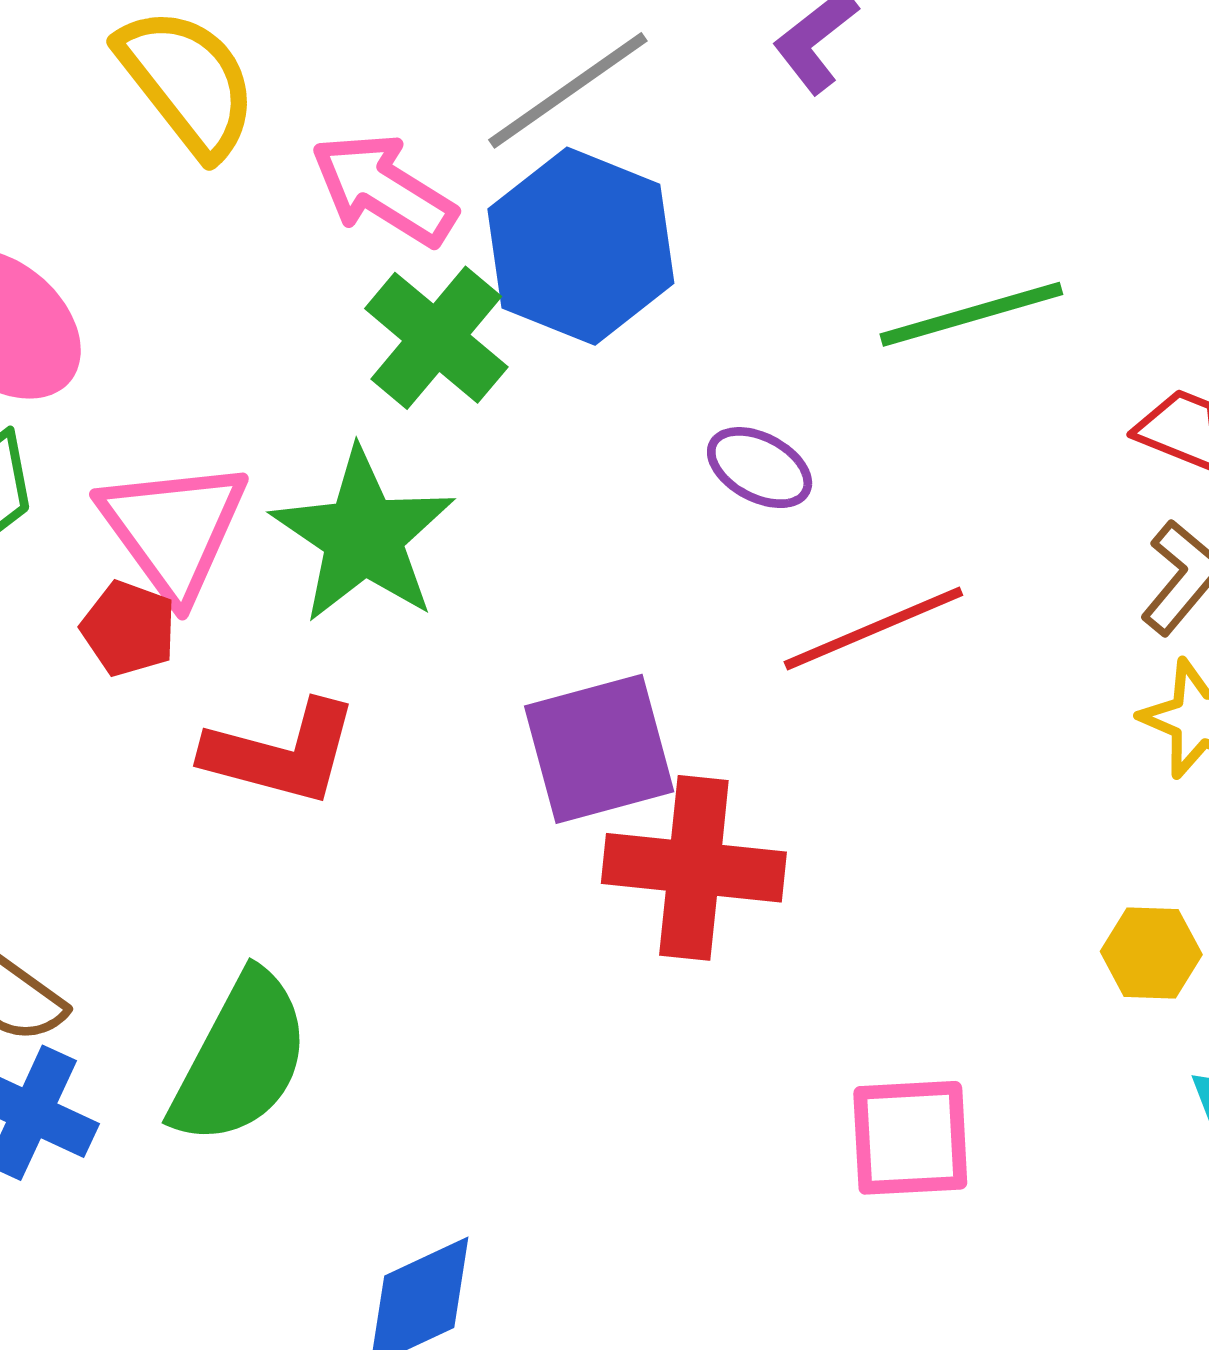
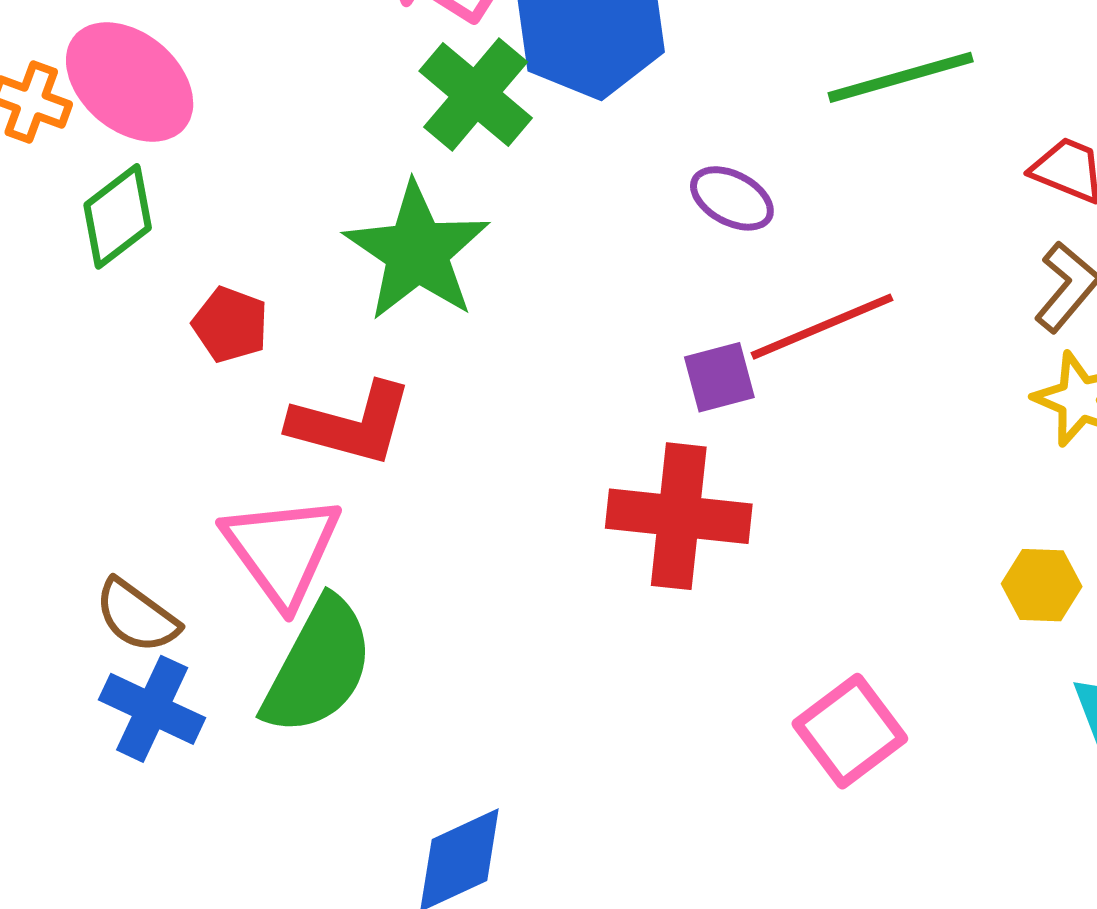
pink triangle: (173, 529) -> (282, 550), moved
purple square: (599, 749) -> (719, 377), moved, size x0.6
pink square: (910, 1138) -> (850, 731), turned -34

